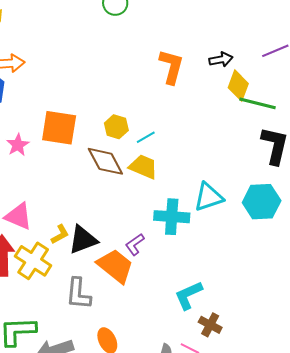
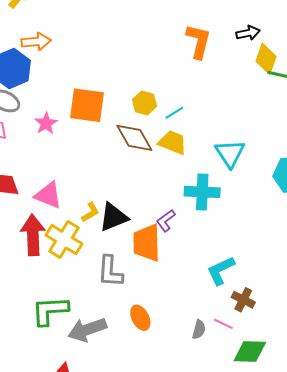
cyan triangle: (209, 197) -> (230, 153), moved, turned -44
orange trapezoid: (115, 266) -> (147, 243), turned -129

